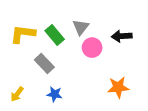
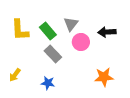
yellow L-shape: (23, 34) -> (20, 30), turned -100
gray rectangle: (44, 63) -> (53, 54), moved
yellow arrow: (17, 94) -> (15, 75), moved

